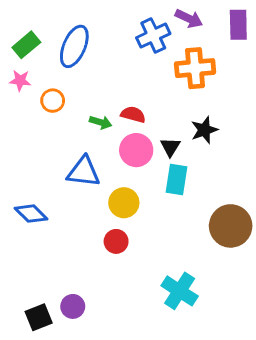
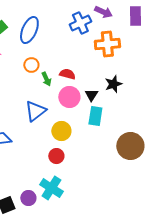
orange circle: (53, 101) -> (31, 65), moved
green arrow: (101, 122) -> (46, 79), turned 48
blue triangle: (84, 172) -> (35, 111), turned -45
cyan cross: (180, 291) -> (51, 188), moved

